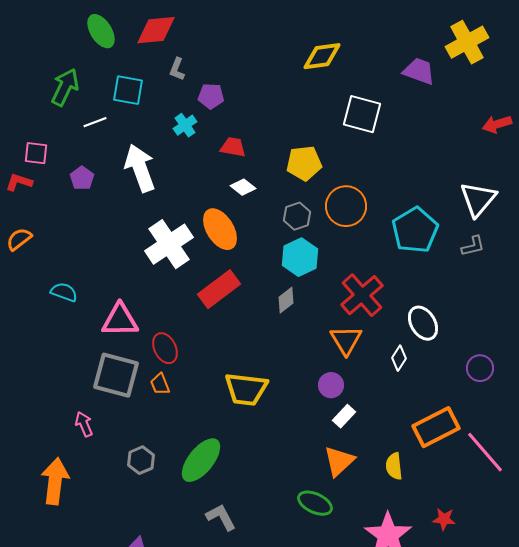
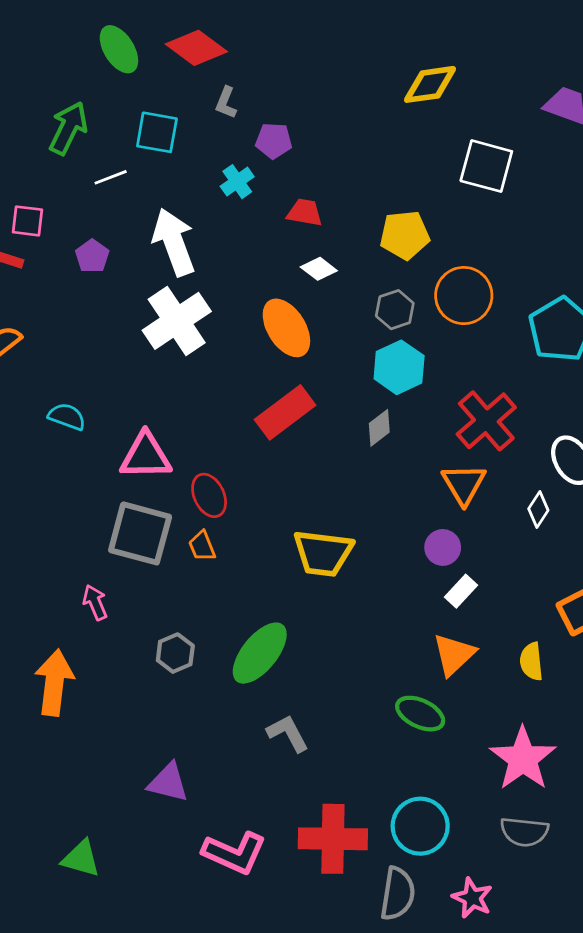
red diamond: (156, 30) -> (196, 48), turned 42
white cross: (169, 244) -> (177, 321), moved

